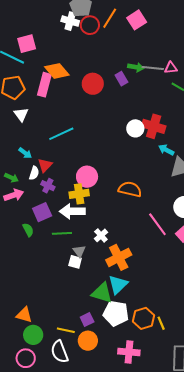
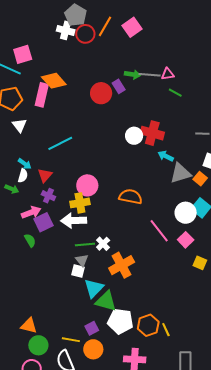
red circle: (93, 84) -> (101, 93), moved
white semicircle: (34, 173) -> (23, 176), moved
pink arrow: (14, 195) -> (31, 212), moved
green line: (62, 233) -> (85, 244), moved
cyan triangle: (118, 284) -> (94, 288), moved

